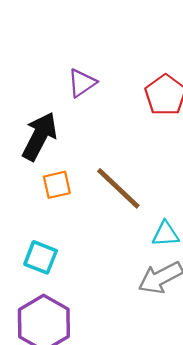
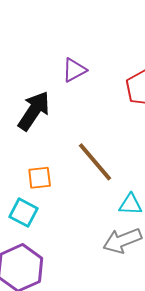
orange square: (57, 185) -> (40, 178), moved

